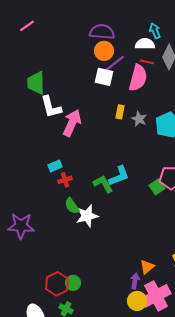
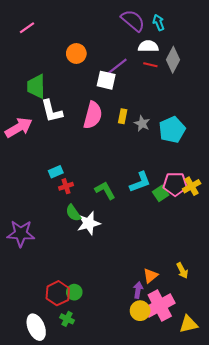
cyan arrow: (155, 31) -> (159, 23), moved
purple semicircle: (102, 32) -> (133, 21), moved, turned 35
orange circle: (104, 51) -> (76, 53), moved
pink semicircle: (138, 78) -> (93, 115), moved
pink arrow: (72, 123) -> (19, 128), moved, turned 36
cyan L-shape: (119, 176) -> (140, 182), moved

